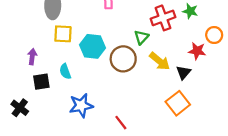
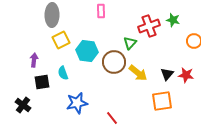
yellow square: (63, 34) -> (61, 40), turned -30
red star: (197, 51) -> (186, 75), moved
yellow arrow: (160, 61) -> (138, 73), moved
orange square: (178, 103) -> (162, 101), turned 30

